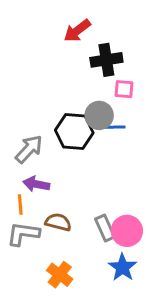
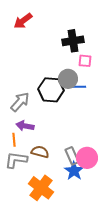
red arrow: (77, 31) -> (23, 21), moved
blue star: (122, 267) -> (74, 171), moved
orange cross: (60, 275) -> (41, 188), size x1.4

